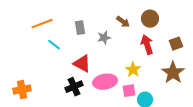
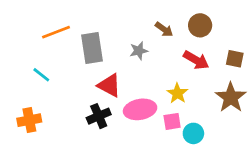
gray rectangle: (80, 28) -> (92, 48), moved, size x1.6
brown square: (176, 44) -> (235, 59), turned 32
cyan line: (54, 45) -> (41, 75), moved
red arrow: (147, 45) -> (196, 60), turned 138

